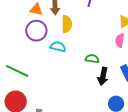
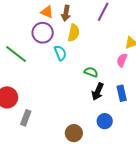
cyan semicircle: (58, 47) -> (60, 53), turned 42
green line: (17, 71) -> (16, 54), moved

